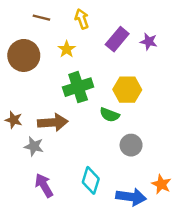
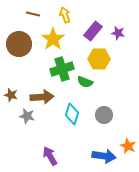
yellow star: (67, 49) -> (53, 39), size x1.6
yellow hexagon: (127, 90) -> (99, 59), moved
green semicircle: (110, 115) -> (85, 82), moved
cyan diamond: (91, 180) -> (72, 114), moved
purple arrow: (44, 185) -> (50, 156), moved

